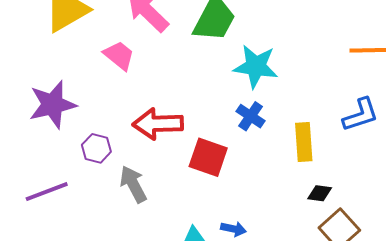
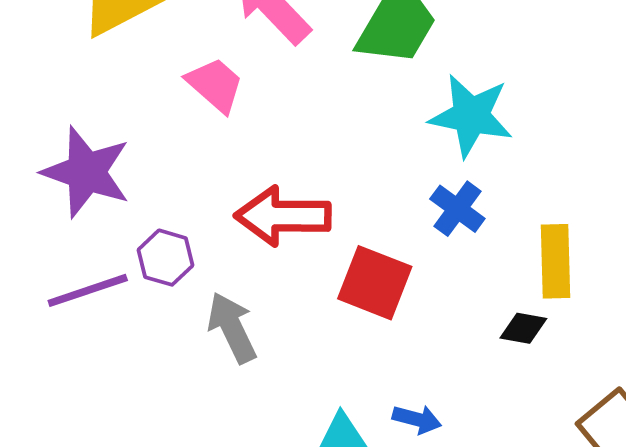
purple star: (52, 105) -> (86, 172), turned 30
purple line: (47, 192) -> (88, 290), moved
black diamond: (320, 193) -> (523, 328), moved

